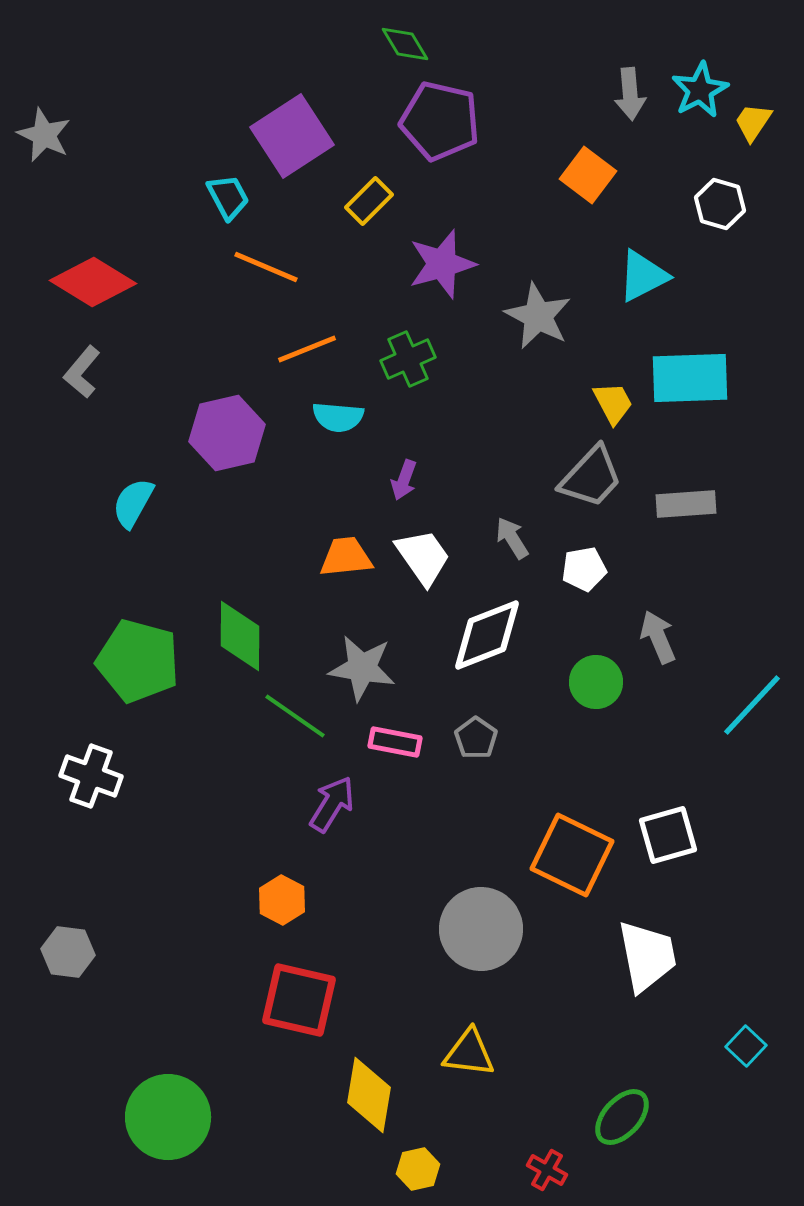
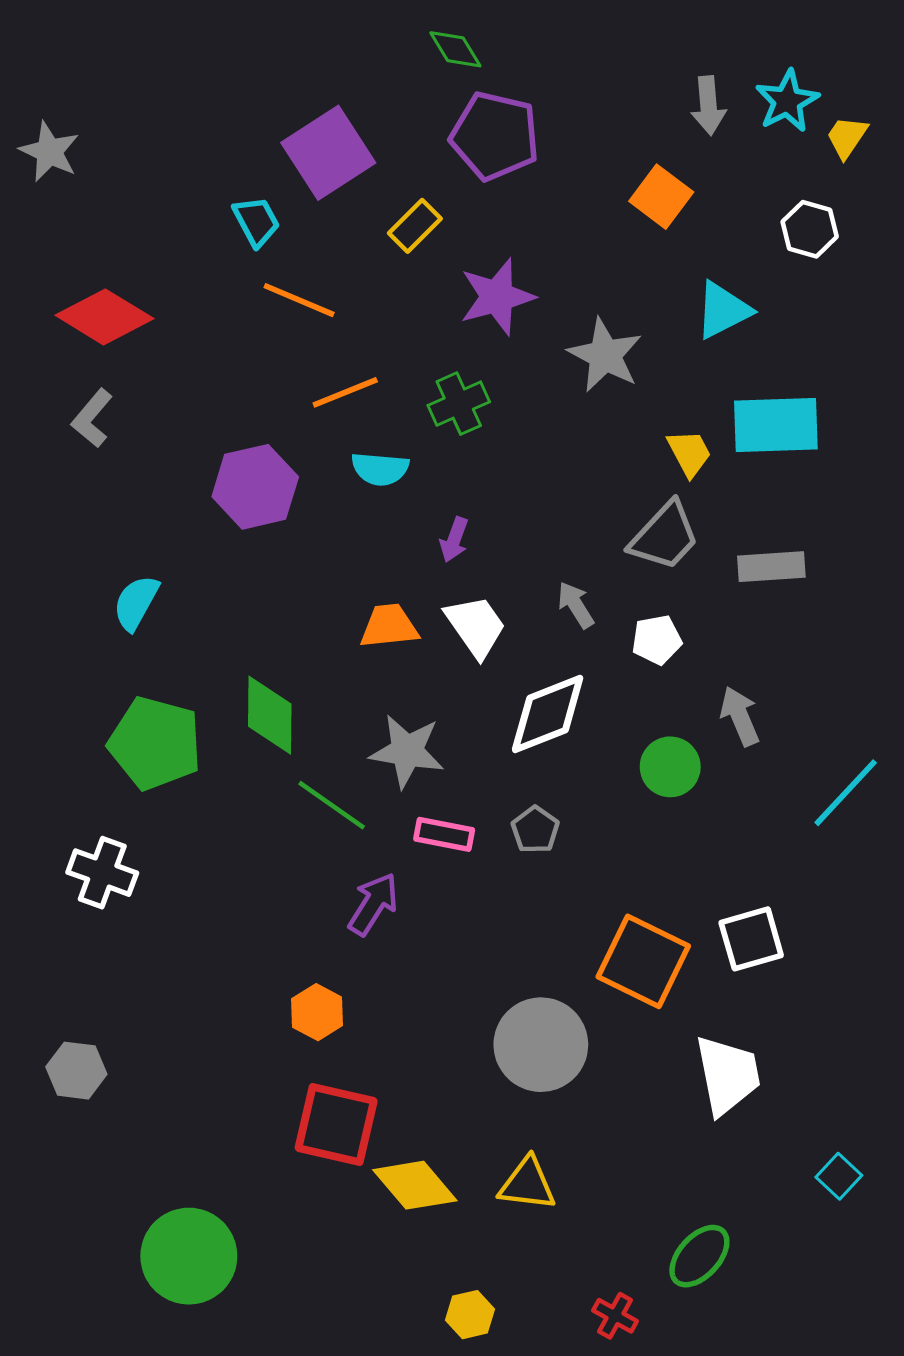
cyan semicircle: (133, 503) -> (136, 603), moved
yellow diamond: (369, 1095) -> (415, 1185), moved, turned -50

